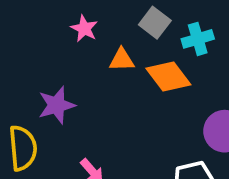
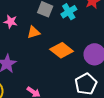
orange diamond: (168, 77) -> (62, 50), moved

